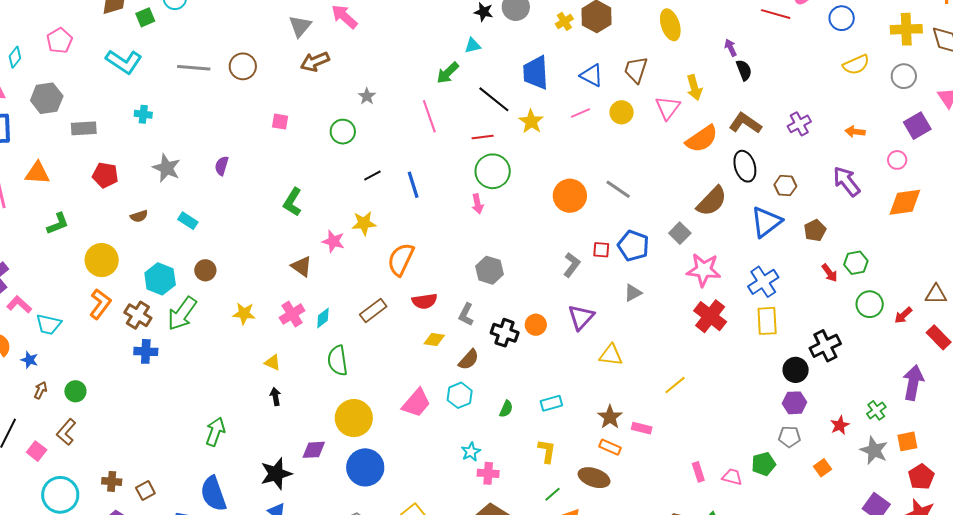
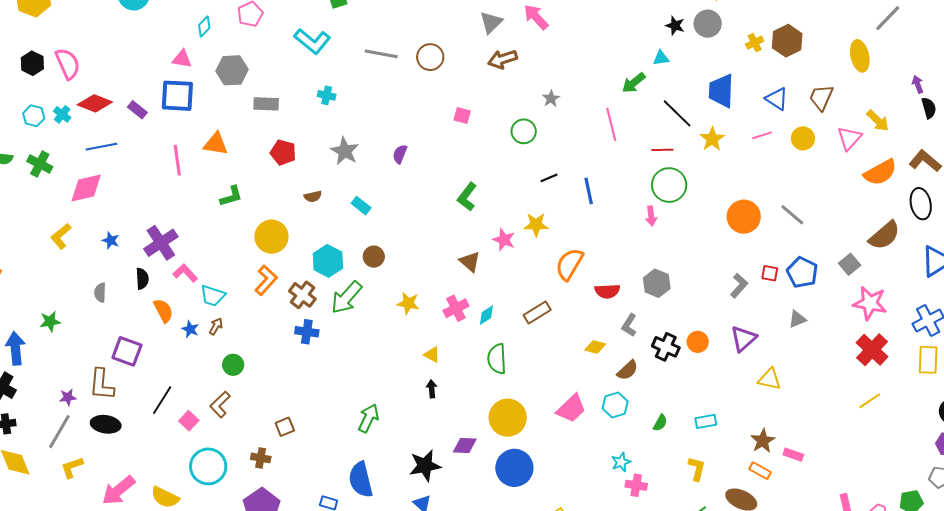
yellow arrow: (694, 88) -> (878, 121), turned -35
red semicircle: (424, 301) -> (607, 291), moved
yellow line: (675, 385) -> (870, 401), moved
brown arrow: (41, 390) -> (216, 326), moved
brown square: (145, 491) -> (285, 427), moved

